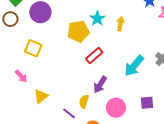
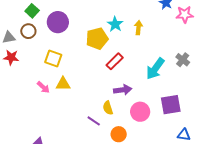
purple arrow: (100, 85) -> (123, 90), turned -126
yellow triangle: (41, 96) -> (63, 84), moved, turned 42
yellow semicircle: (84, 101) -> (108, 108), turned -32
purple square: (147, 103) -> (171, 105), size x1.5

